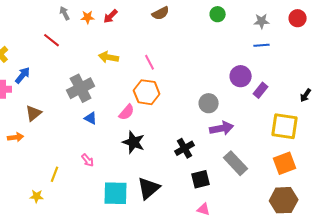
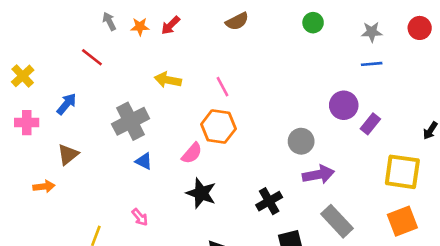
blue arrow: (23, 75) -> (67, 104), moved

